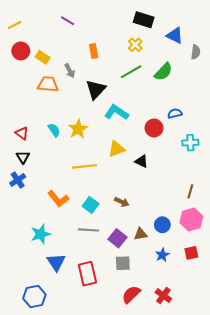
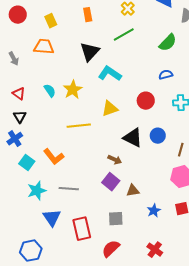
yellow rectangle: (43, 57) -> (51, 21), moved, turned 32
gray arrow: (70, 71) -> (14, 59), moved
green semicircle: (163, 72) -> (168, 43), moved
red circle: (154, 128) -> (146, 101), moved
black triangle: (142, 161) -> (133, 138), moved, size x1.5
cyan square: (91, 205) -> (27, 163), moved
blue circle: (162, 225) -> (158, 136), moved
gray line: (88, 230) -> (69, 189), moved
purple square: (118, 238) -> (111, 182), moved
red semicircle: (131, 294) -> (111, 249), moved

